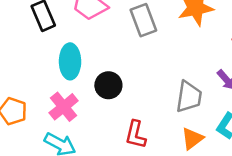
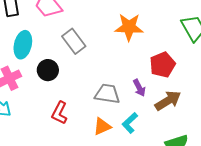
gray rectangle: (143, 20) -> (74, 41), moved, turned -30
gray trapezoid: (189, 97) -> (107, 94), turned -104

